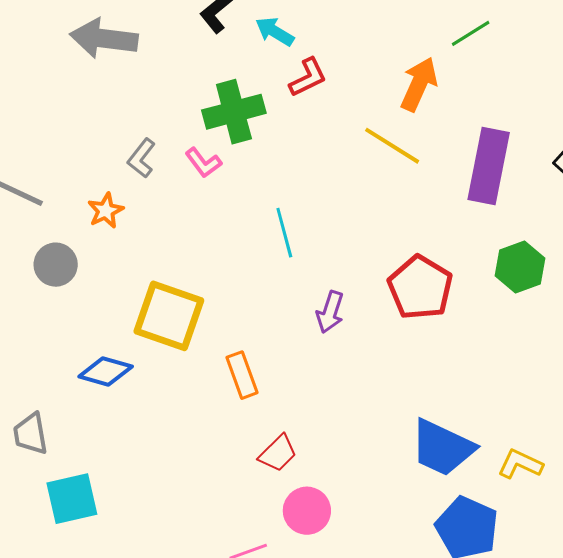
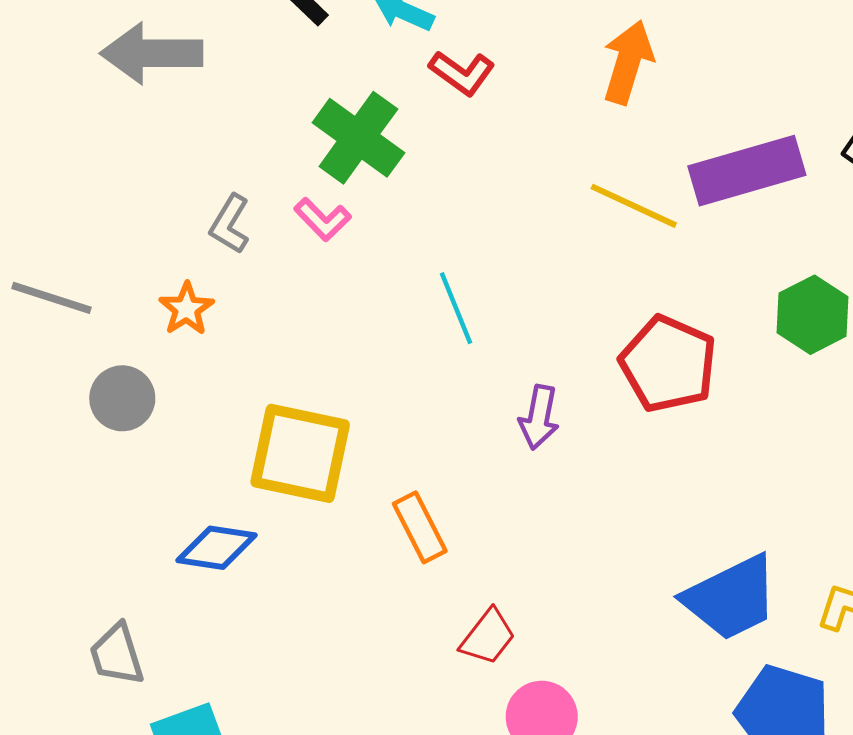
red L-shape: (308, 77) -> (462, 73), turned 69
green cross: (234, 112) -> (358, 138), turned -32
yellow line: (392, 146) -> (634, 206), moved
purple rectangle: (489, 166) -> (747, 171), turned 70
blue trapezoid: (442, 448) -> (731, 598), turned -44

